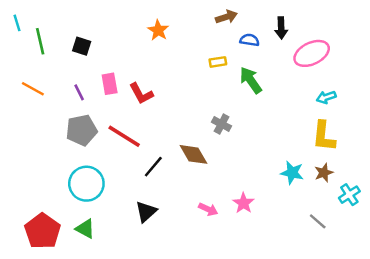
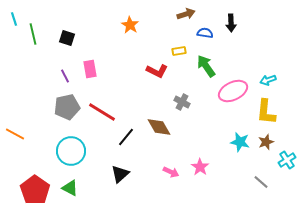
pink ellipse: (312, 53) -> (233, 91), moved
orange line: (33, 89) -> (15, 134), moved
red L-shape: (141, 94) -> (157, 71), moved, turned -35

